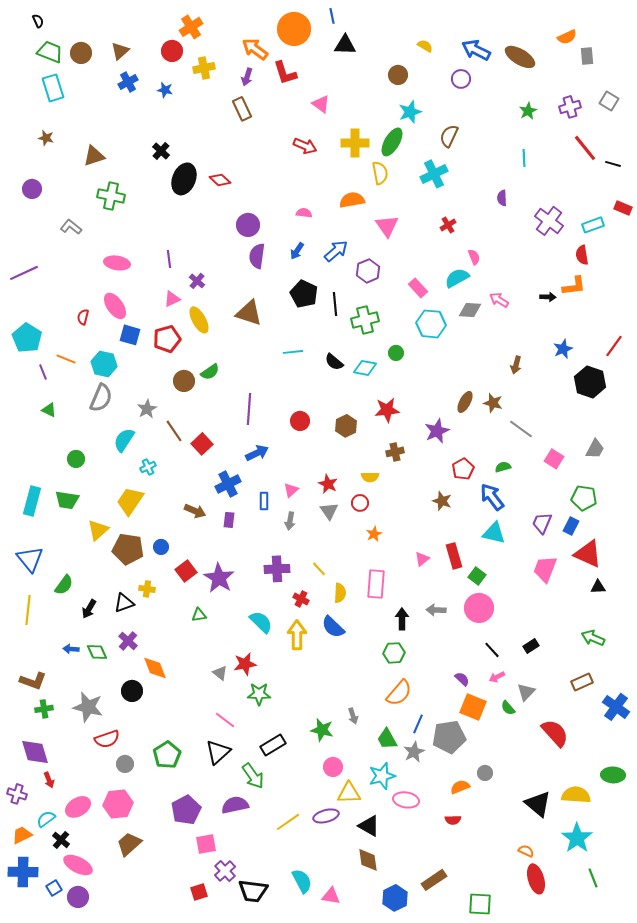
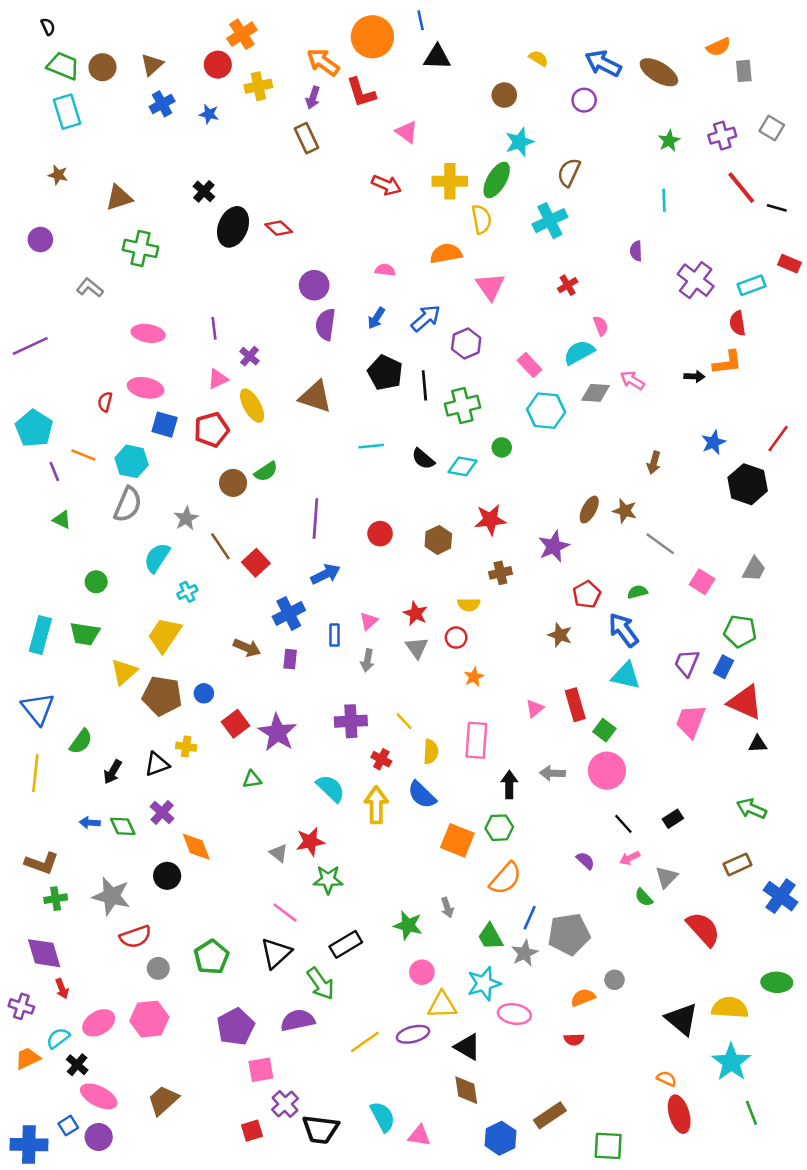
pink ellipse: (115, 306) -> (146, 388), turned -44
orange square: (473, 707) -> (457, 840), moved
brown trapezoid: (129, 844) -> (163, 1100), moved
blue cross: (23, 872) -> (29, 1145), moved

